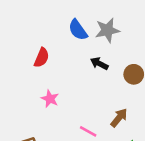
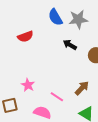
red semicircle: (42, 58) -> (25, 37), turned 42
pink star: (50, 99) -> (28, 85), moved

